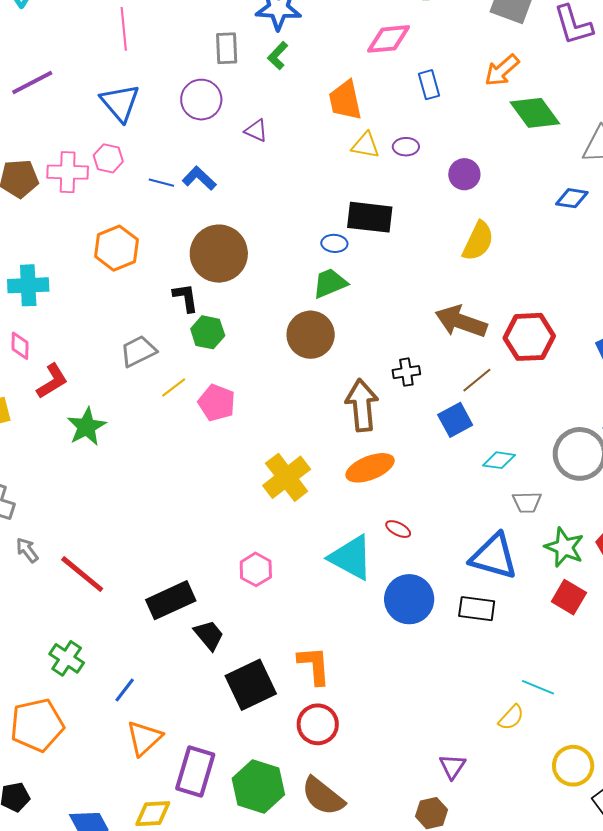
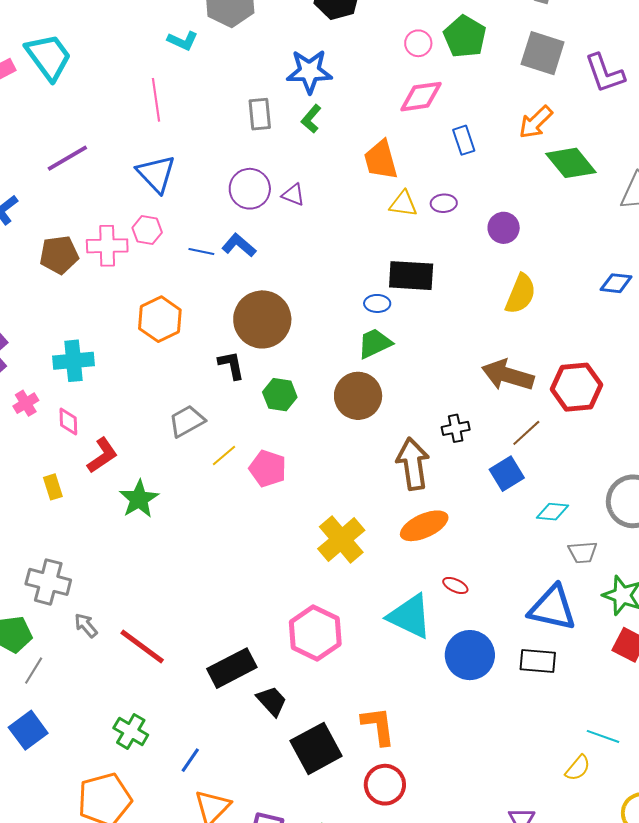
purple circle: (201, 100) -> (250, 189), moved
blue diamond: (572, 198) -> (616, 283), moved
green hexagon: (208, 332) -> (280, 395), moved
pink hexagon: (256, 569) -> (315, 633), size x1.6

